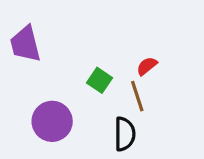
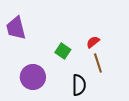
brown line: (137, 96) -> (98, 63), moved

